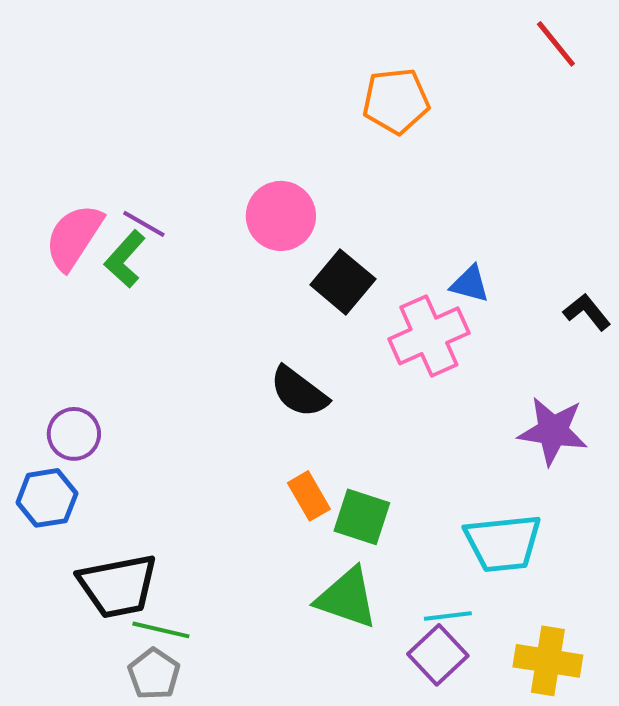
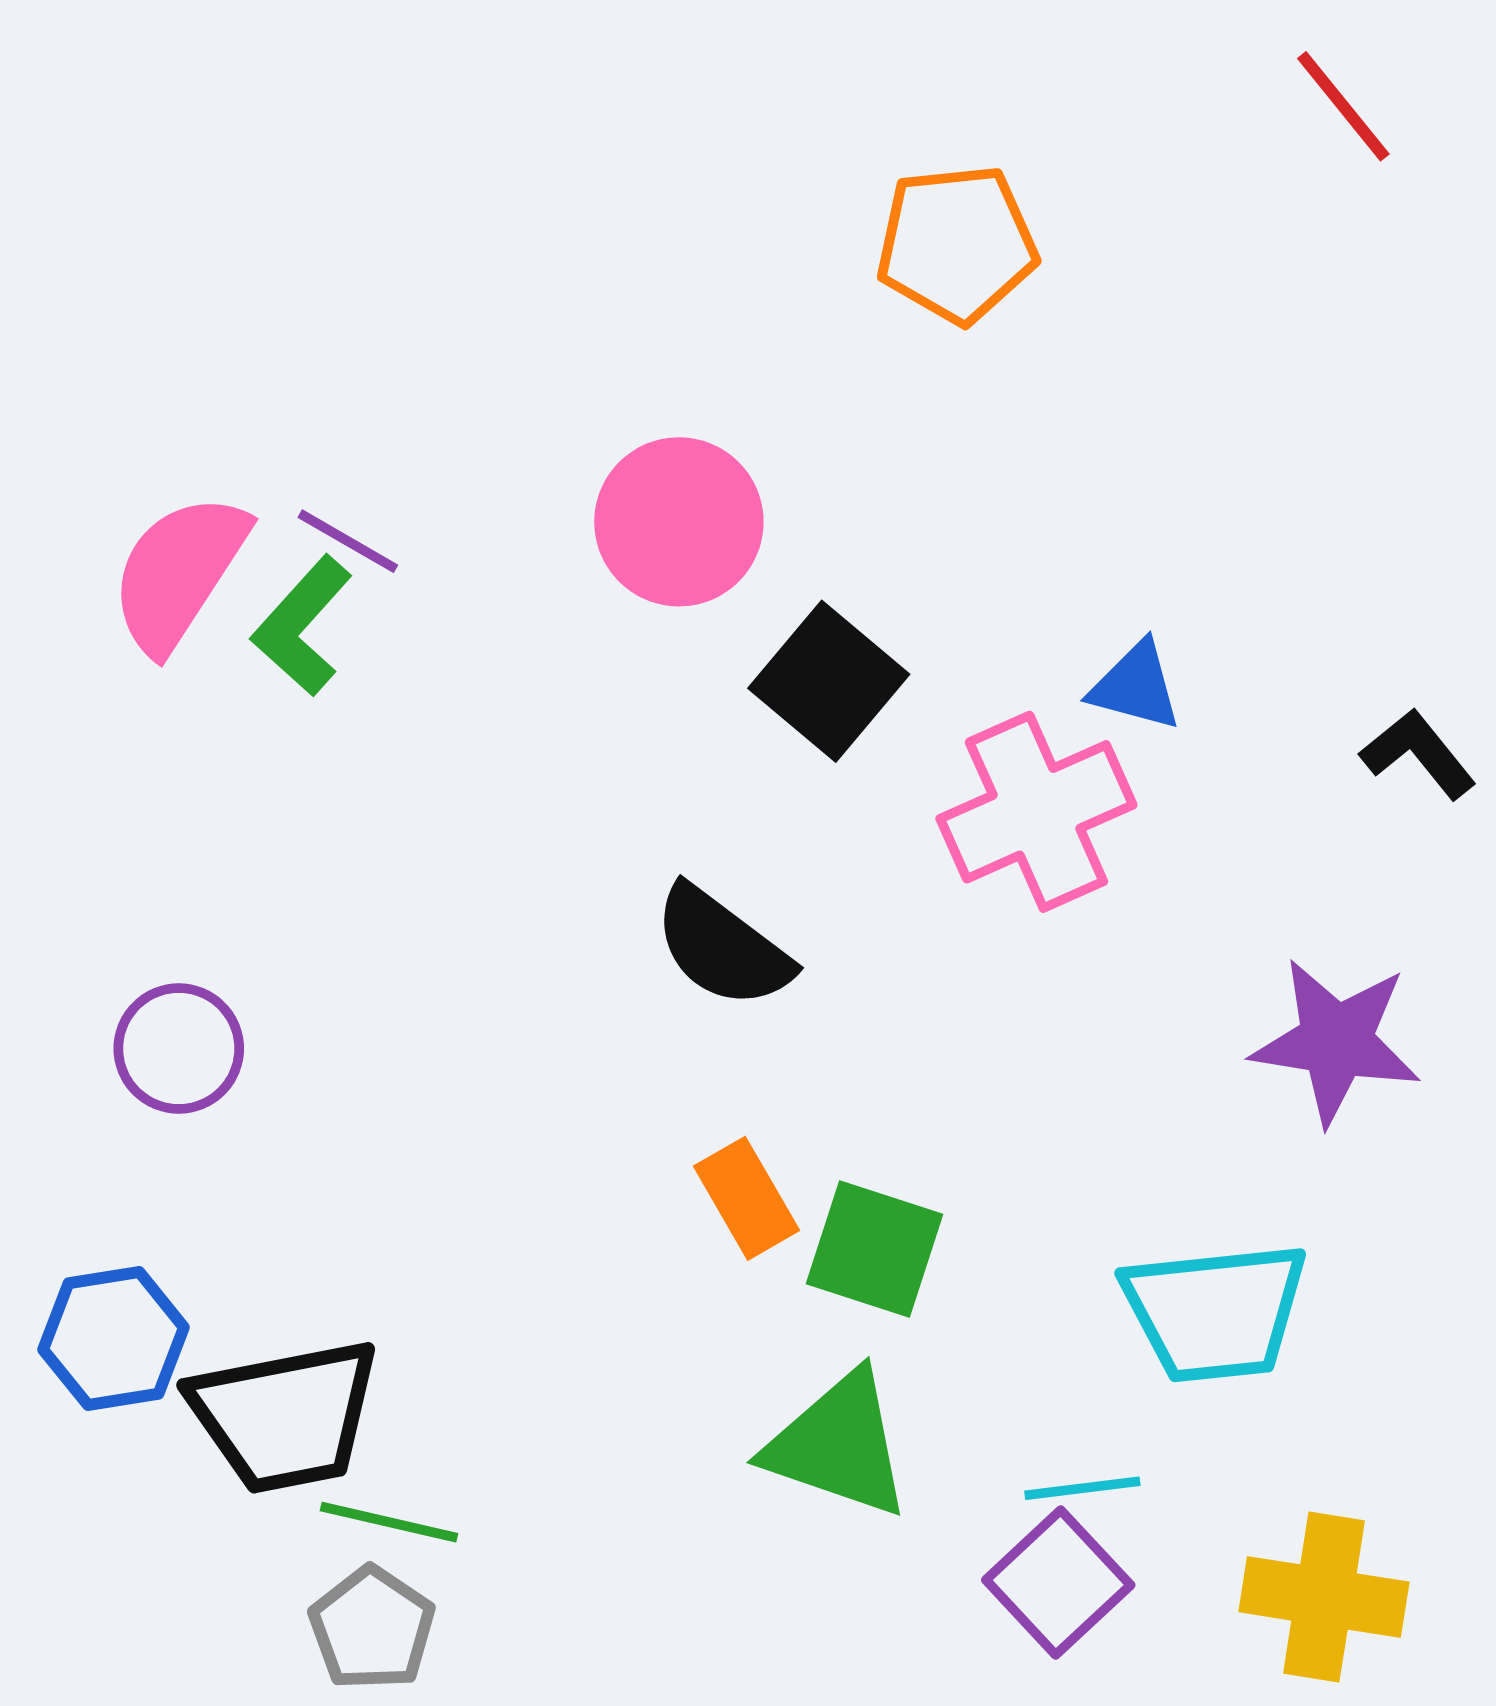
blue hexagon: (47, 498) -> (114, 1338), moved

